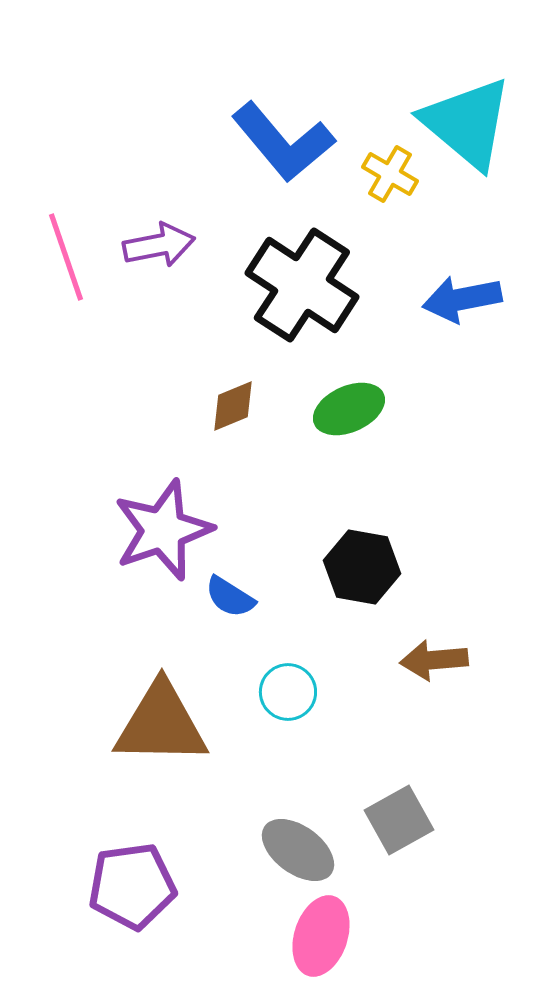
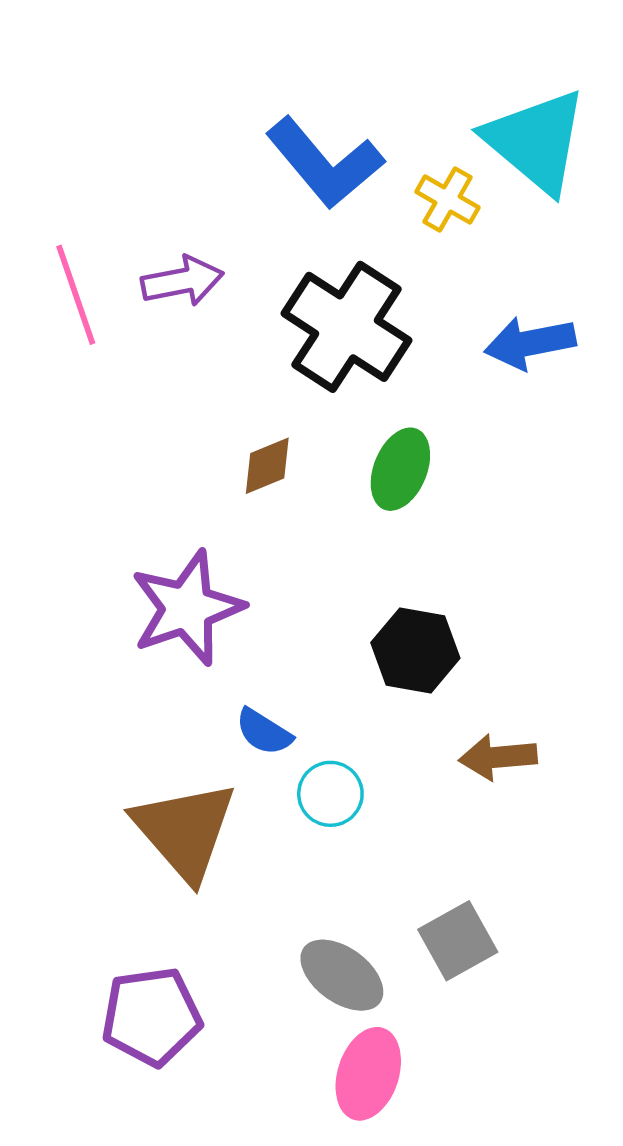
green ellipse: (349, 409) -> (400, 469), turned -44
blue semicircle: (230, 597) -> (264, 732), moved
brown triangle: (161, 724) -> (185, 831), turned 48

